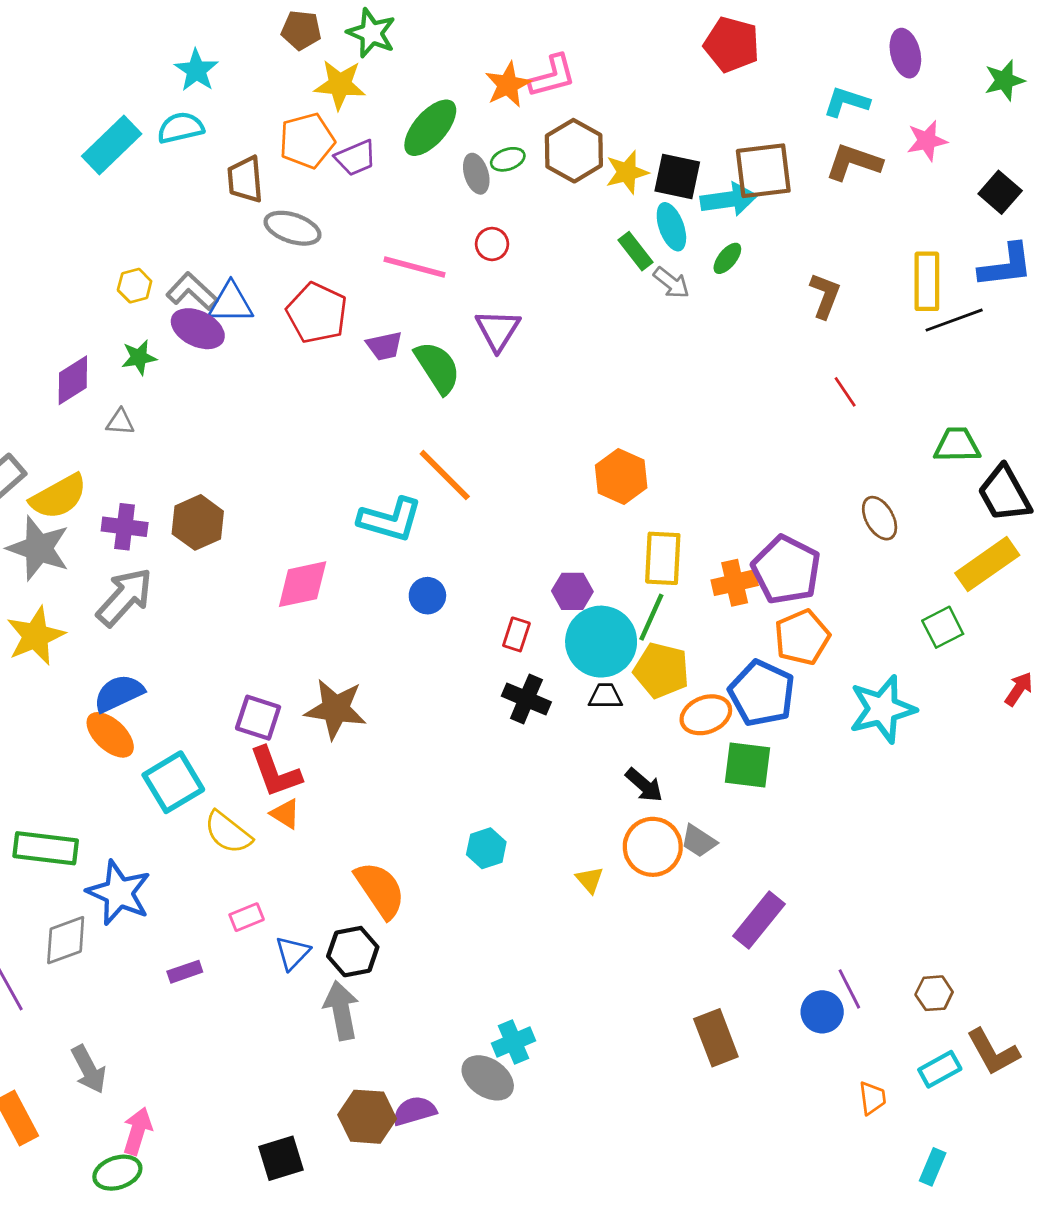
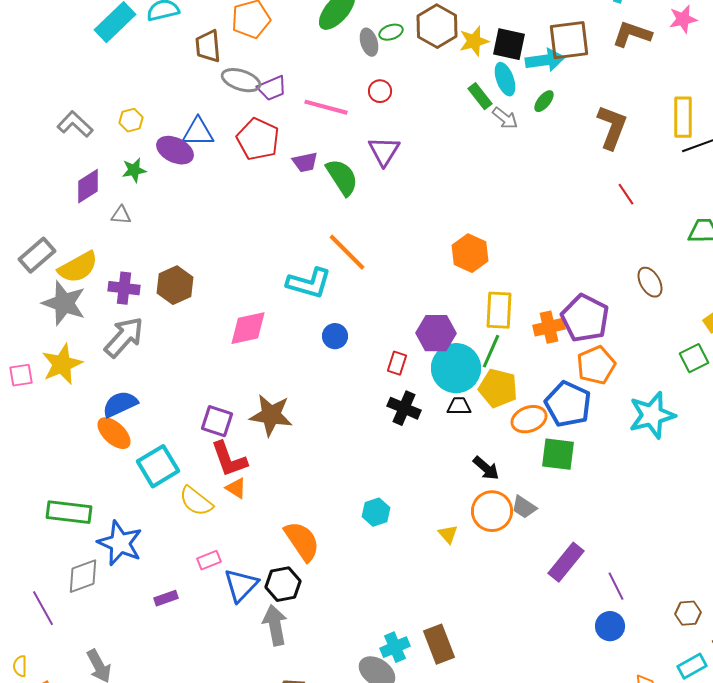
purple trapezoid: (356, 158) -> (272, 88), moved
gray L-shape: (192, 291) -> (75, 124), moved
brown L-shape: (825, 296) -> (612, 127), size x1.4
purple hexagon: (572, 591) -> (436, 333), size x1.4
blue triangle: (292, 953) -> (241, 585), size x1.4
purple line: (849, 989) -> (616, 586), moved
brown rectangle: (716, 1038) -> (439, 644), moved

